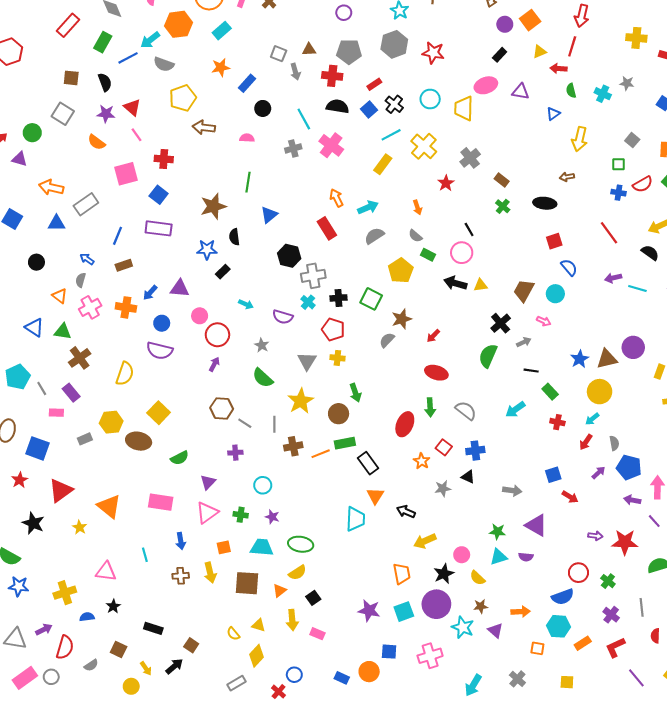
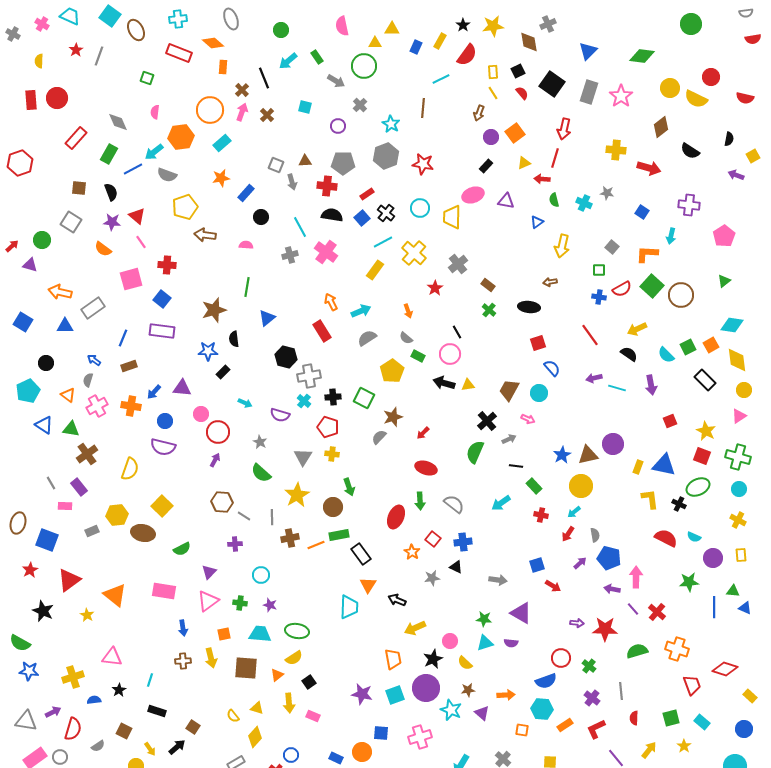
cyan pentagon: (18, 377) -> (28, 391), moved
cyan line: (145, 555) -> (150, 680), moved, turned 32

